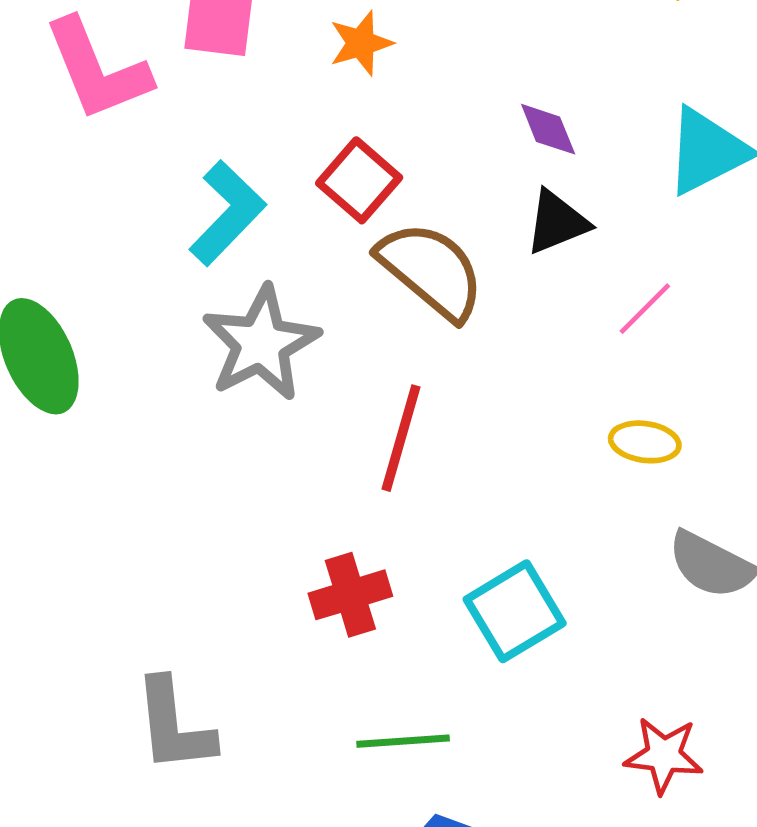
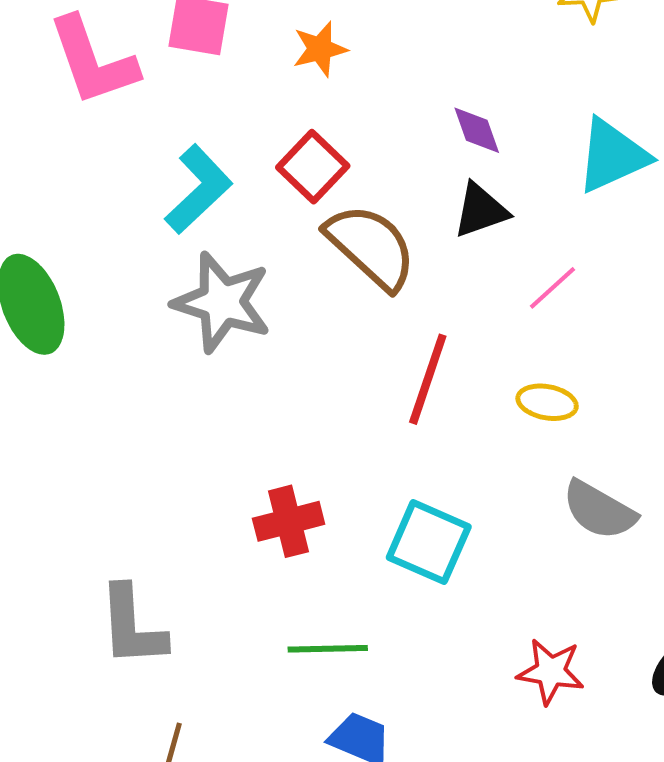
gray star: (261, 343) -> (222, 302), turned -30
red line: (401, 438) -> (428, 379), moved
cyan square: (515, 611) -> (429, 542), turned -38

